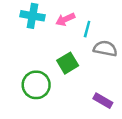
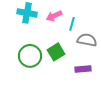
green circle: (36, 85) -> (30, 56), moved
purple rectangle: (103, 101) -> (83, 69), moved, turned -35

